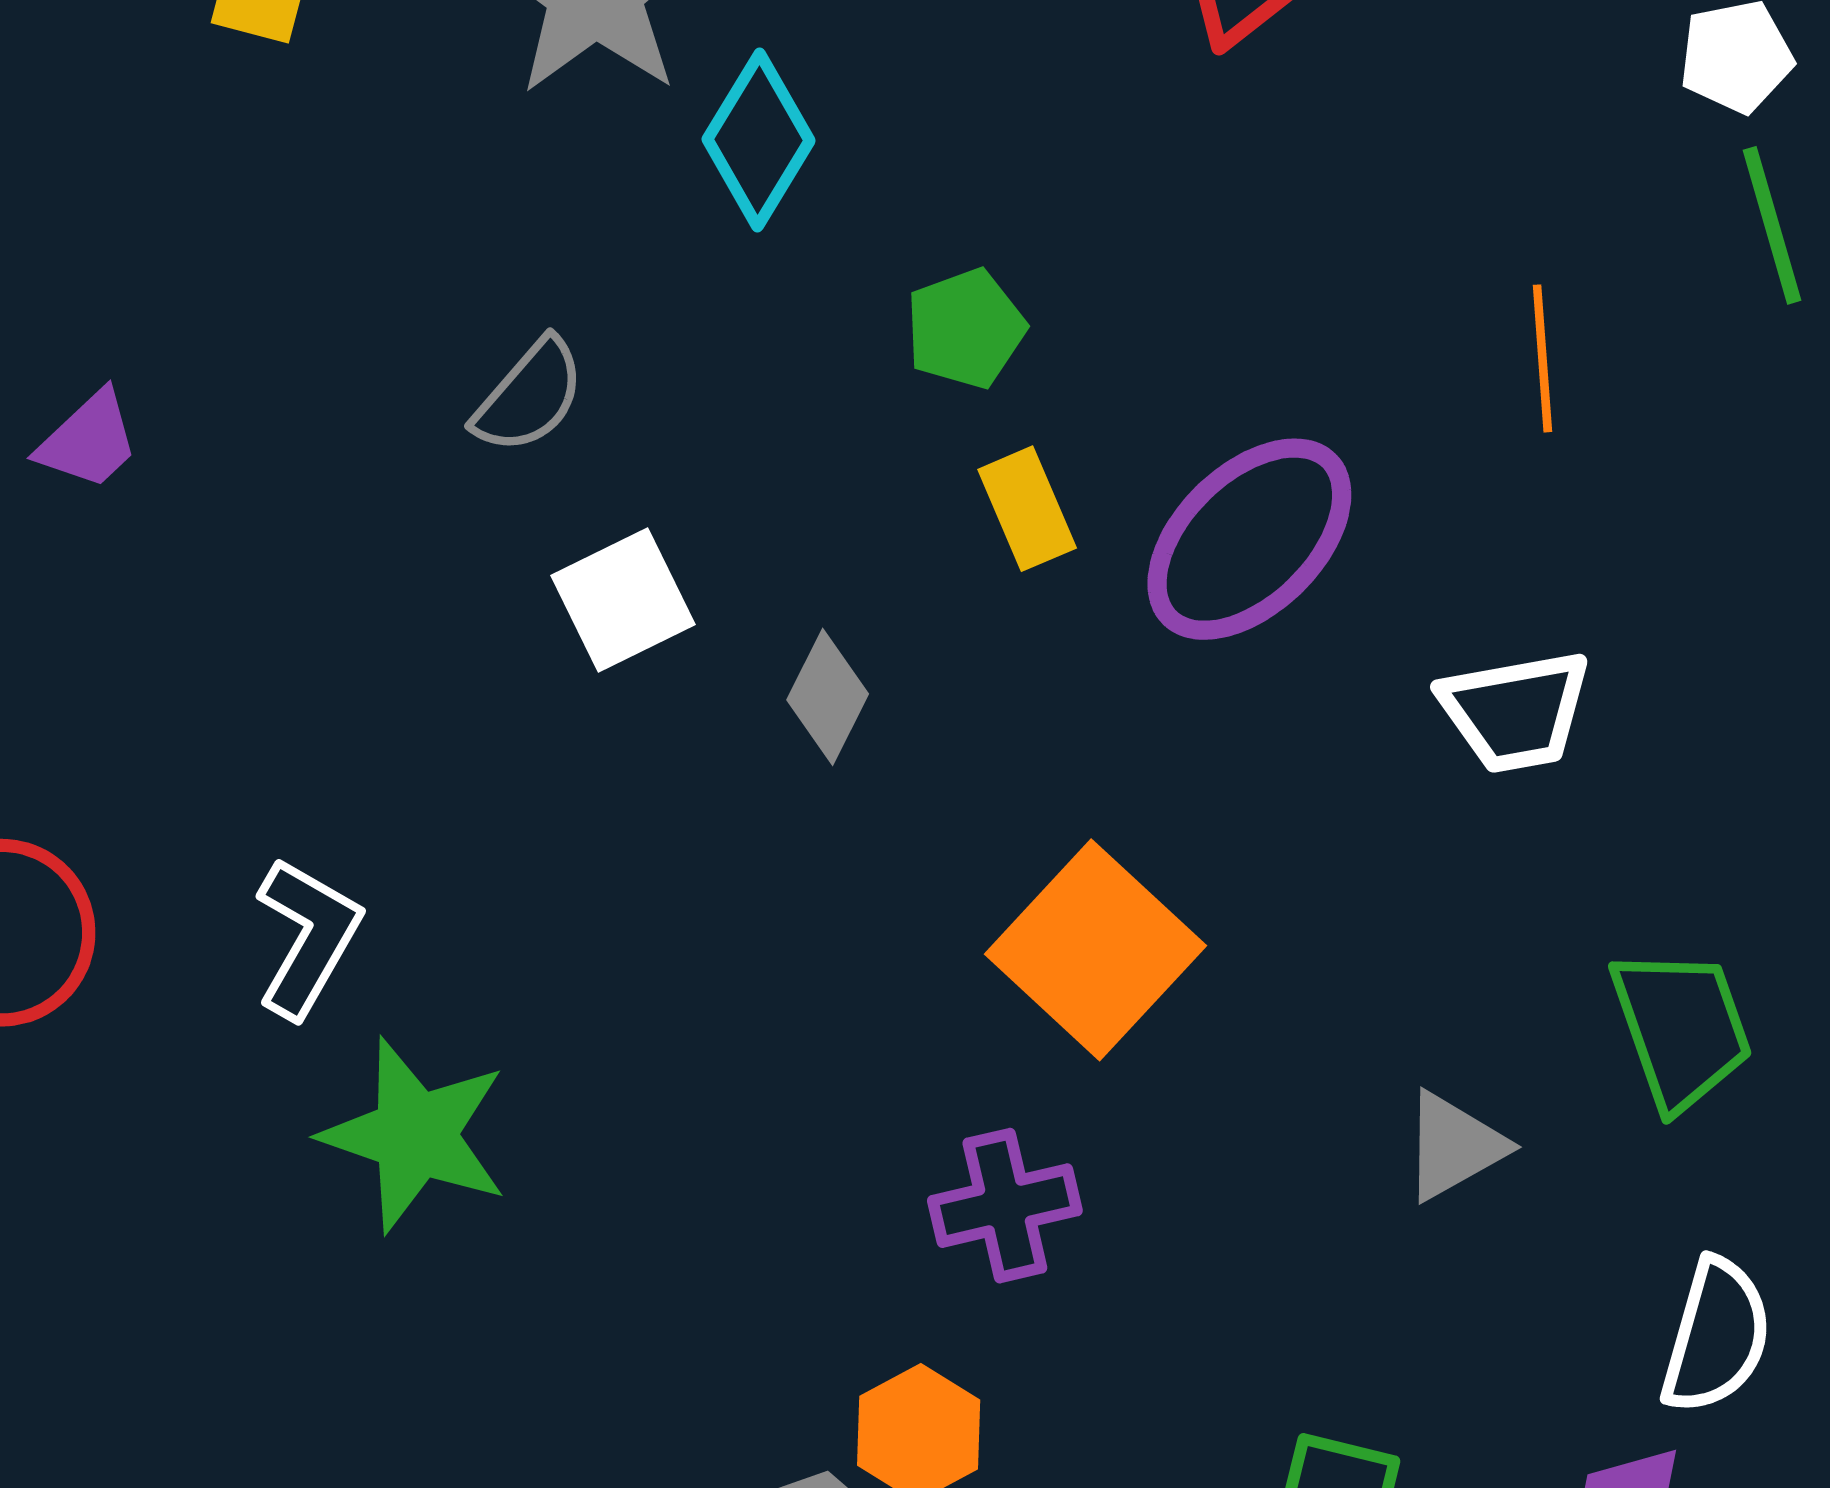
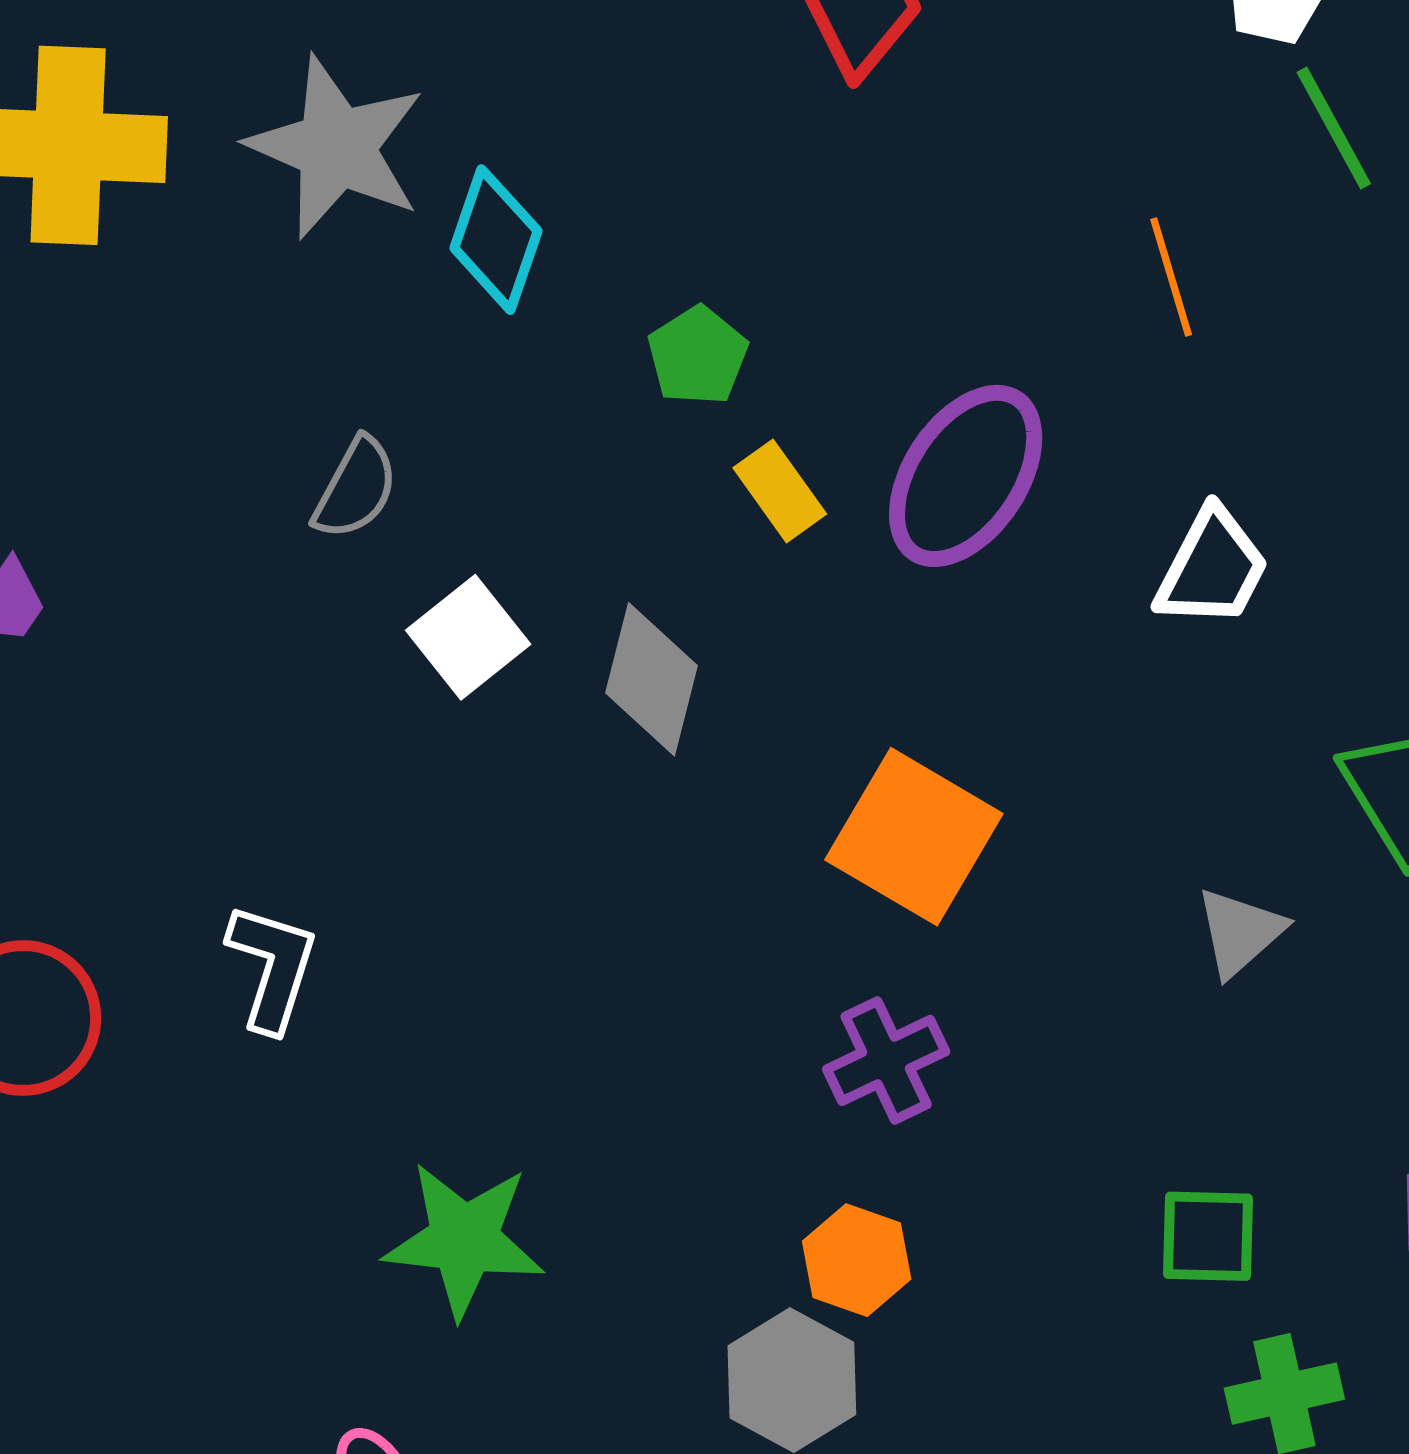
gray diamond: (828, 697) -> (651, 679), size x1.4
white trapezoid: (1515, 711) -> (1212, 568), turned -40
green star: (415, 1135) -> (464, 1240), moved

